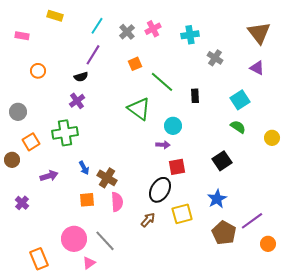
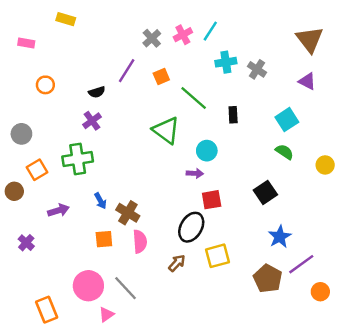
cyan line: (97, 26) -> (210, 31), moved
cyan cross: (190, 35) -> (226, 62), moved
purple line: (93, 55) -> (127, 71), moved
blue star: (217, 199) -> (280, 237), moved

